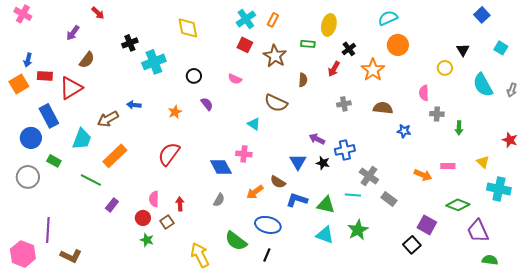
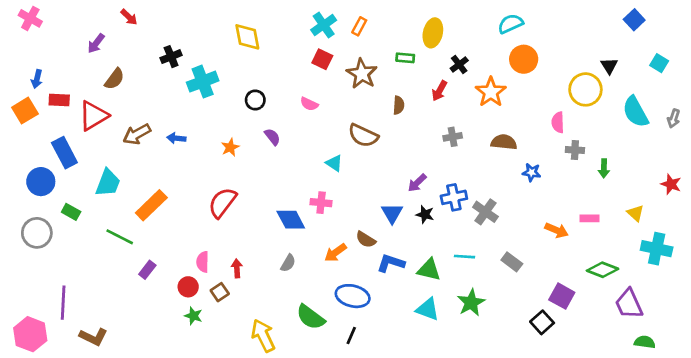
yellow circle: (445, 68) -> (585, 89), size x1.6
brown arrow: (108, 119) -> (137, 134), moved
purple arrow: (317, 139) -> (417, 183), turned -70
gray cross: (369, 176) -> (485, 212), moved

